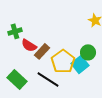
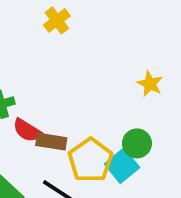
brown rectangle: (42, 51) -> (51, 142), turned 56

